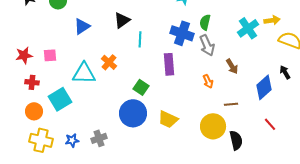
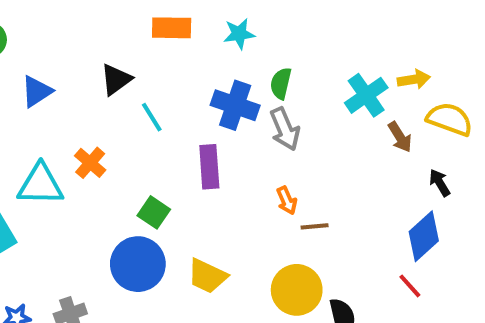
cyan line: (140, 39) -> (152, 117), turned -35
brown arrow: (232, 66) -> (400, 137), moved
blue diamond: (264, 87) -> (424, 236), moved
brown line: (231, 104) -> (315, 226), moved

